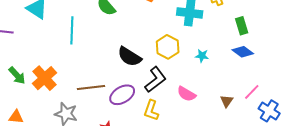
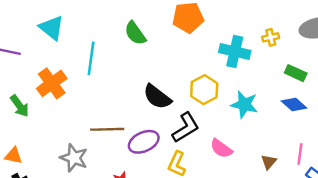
green rectangle: (242, 26) -> (296, 73), turned -54
cyan star: (202, 56) -> (244, 104), size x1.6
orange cross: (44, 78) -> (52, 83), moved
pink line: (252, 92) -> (300, 154), turned -42

